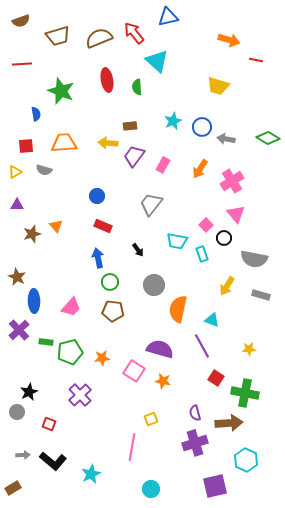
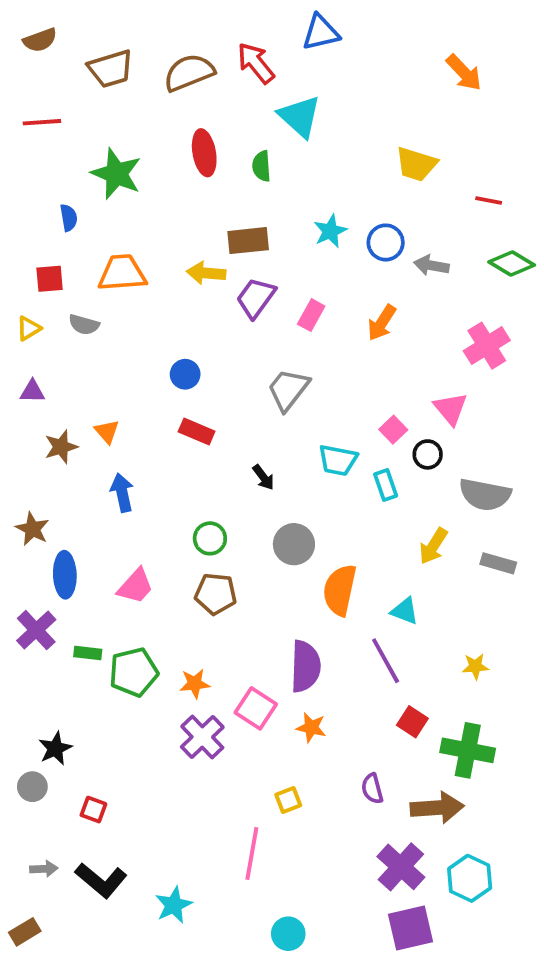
orange arrow: (229, 40) -> (464, 73), moved, turned 30
red line: (256, 60) -> (489, 200), moved
brown rectangle: (130, 126) -> (248, 241), size x1.5
pink cross: (232, 181) -> (487, 346), moved
blue arrow: (98, 258) -> (122, 493), moved
purple semicircle: (160, 349) -> (305, 666), turned 76
purple cross: (80, 395) -> (202, 737), moved
purple cross: (195, 443) -> (401, 867), moved, turned -30

